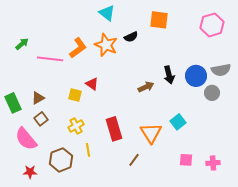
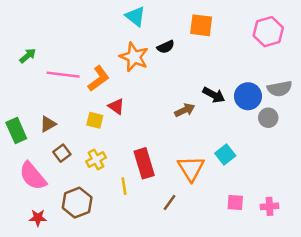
orange L-shape: (78, 48) -> (99, 78), moved
black arrow: (169, 75) -> (214, 95), turned -48
brown square: (41, 119) -> (62, 153), moved
yellow line: (88, 150) -> (124, 186), moved

